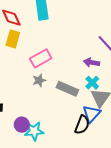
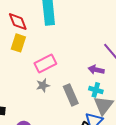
cyan cross: (92, 83) -> (96, 90), turned -32
gray rectangle: (67, 89) -> (71, 95), turned 40

